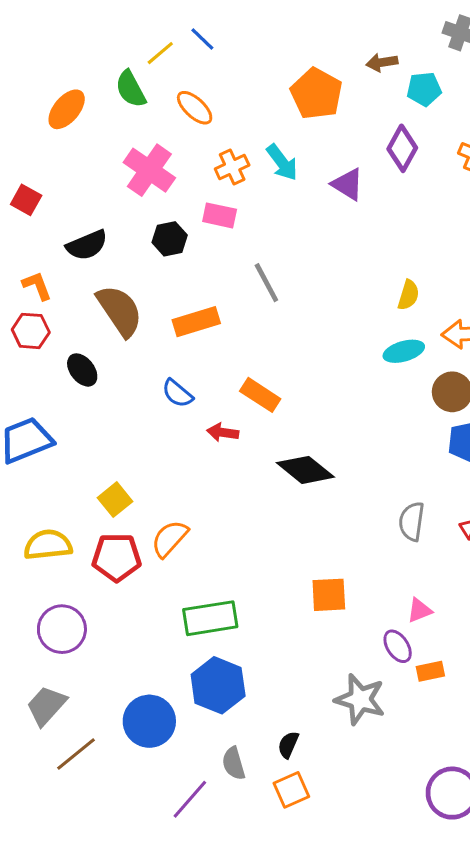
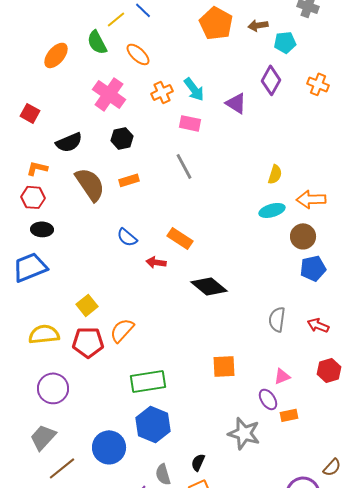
orange pentagon: (316, 94) -> (216, 23), moved
pink rectangle: (220, 215) -> (190, 123), moved
orange L-shape: (37, 286) -> (37, 168), turned -55
orange rectangle: (196, 322) -> (129, 180), moved, size x0.7
black ellipse: (82, 370) -> (42, 229), moved, turned -50

